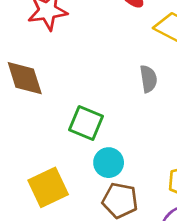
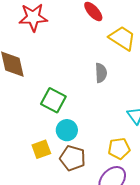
yellow square: (48, 187) -> (41, 149), moved, size x0.7

